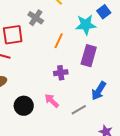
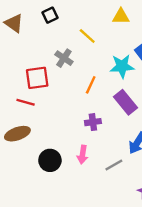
purple rectangle: (89, 56) -> (126, 102), turned -55
pink arrow: (52, 101) -> (83, 155), turned -126

